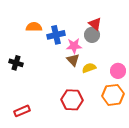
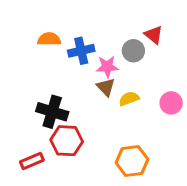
red triangle: (95, 24) -> (154, 35), moved
black cross: (16, 63) -> (52, 112), moved, size x1.5
orange hexagon: (113, 95) -> (132, 161), moved
red hexagon: (72, 100) -> (67, 141), moved

